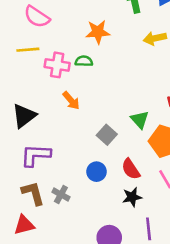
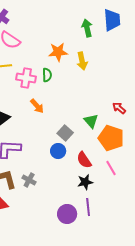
yellow arrow: (155, 38) -> (82, 61), moved, turned -90
green semicircle: (84, 61) -> (47, 75), turned 88
blue circle: (97, 172) -> (58, 151), moved
purple line: (149, 229) -> (88, 207), moved

